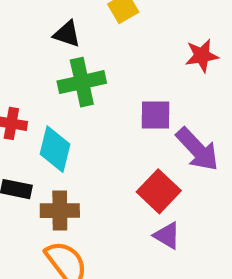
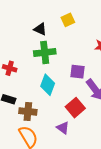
cyan diamond: (55, 149) -> (48, 85), moved
purple triangle: (167, 236) -> (63, 128), moved

